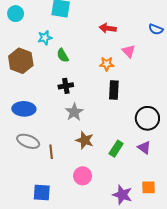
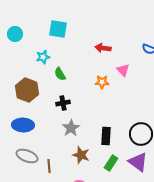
brown hexagon: (21, 61) -> (27, 90), moved
black rectangle: (114, 90) -> (106, 136), moved
purple triangle: (144, 148) -> (138, 162), size x1.5

